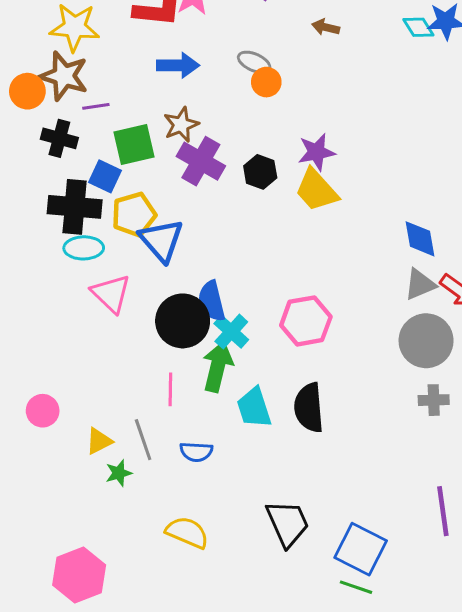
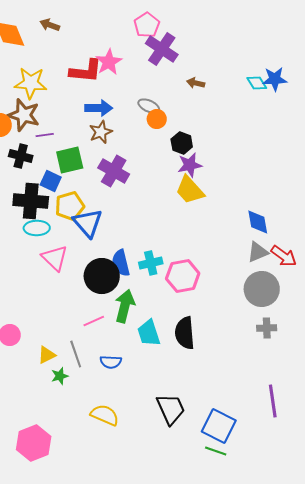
brown star: (181, 125) -> (101, 132), moved
black hexagon: (260, 172) -> (182, 143), moved
cyan cross: (231, 332) -> (151, 263), moved, turned 35
pink line: (170, 389) -> (94, 321), turned 65

